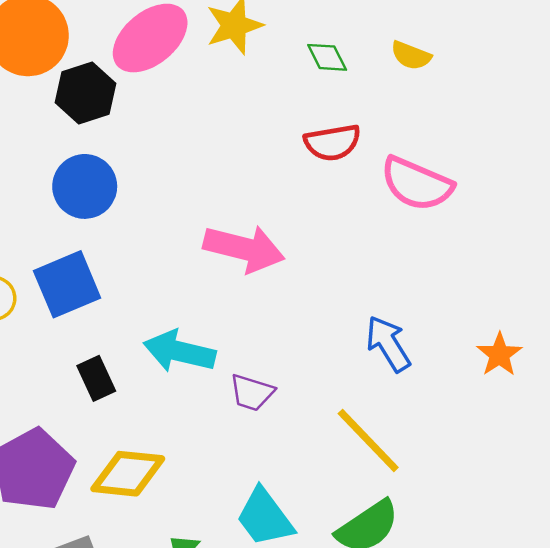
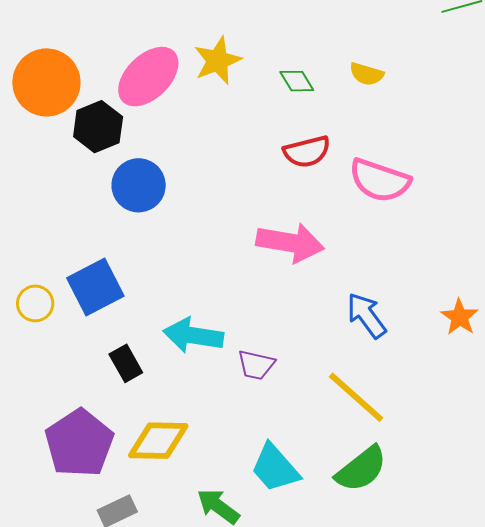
blue circle: (85, 186) -> (139, 185), moved
pink arrow: (244, 248) -> (290, 243), moved

